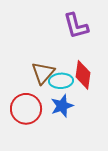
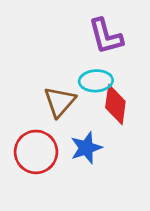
cyan ellipse: (61, 81) -> (96, 81), moved

